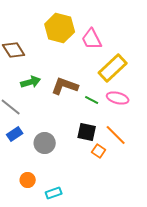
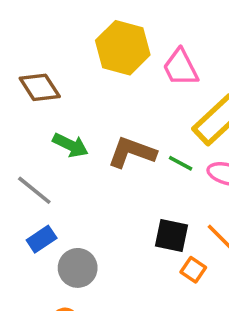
green arrow: (31, 82) -> (70, 145), turned 42
green line: (92, 100) -> (181, 163), moved
gray circle: (45, 143) -> (78, 268), moved

